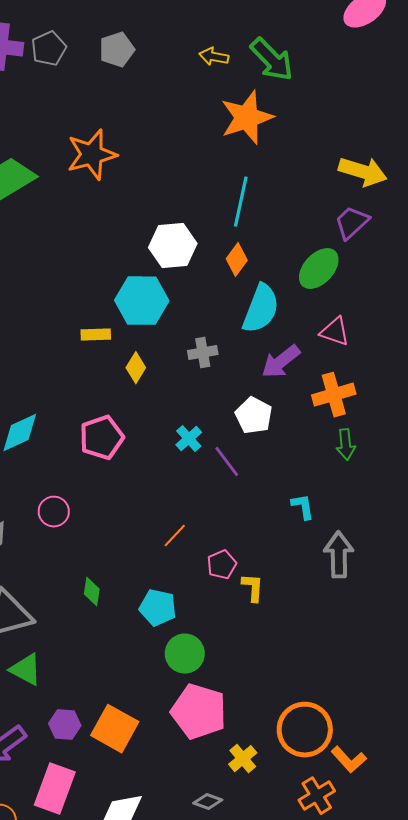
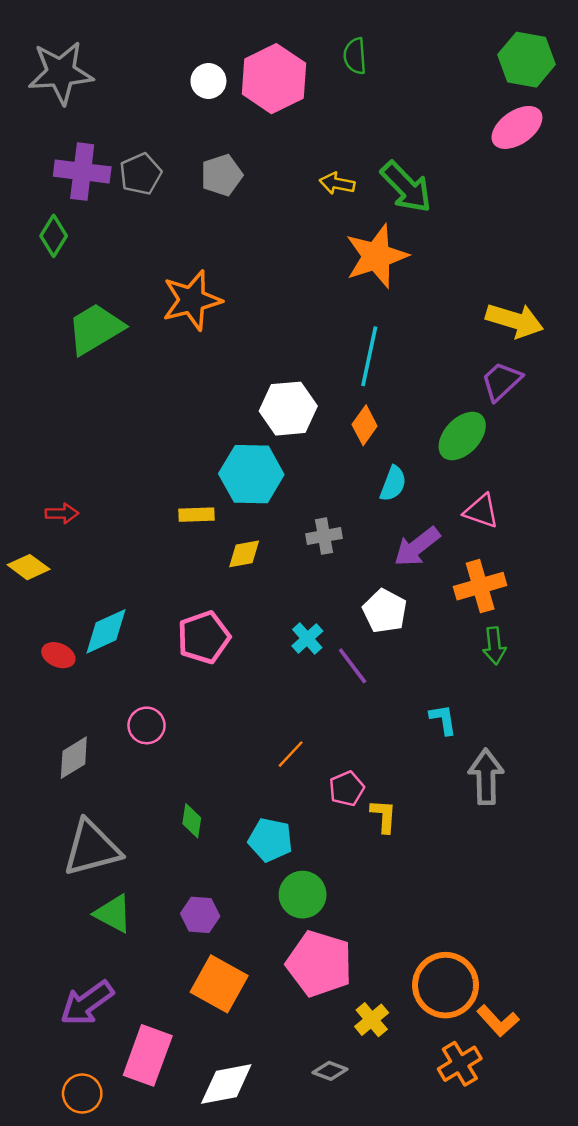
cyan semicircle: (261, 309) -> (393, 484), size x0.6
yellow diamond: (136, 368) -> (244, 554), turned 48
purple hexagon: (65, 725) -> (200, 915), moved

